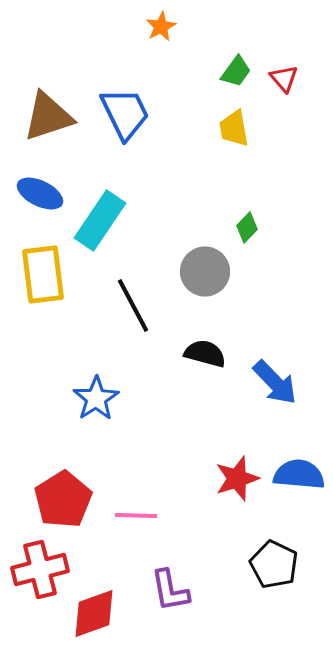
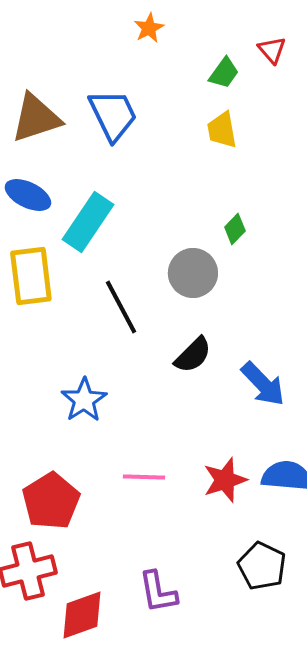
red triangle: (284, 78) -> (272, 50), moved
black semicircle: (205, 354) -> (193, 355), turned 120
pink line: (136, 516) -> (144, 477), moved

